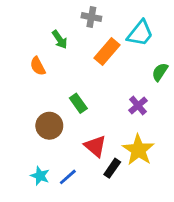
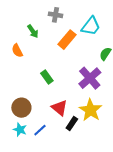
purple cross: (138, 105) -> (90, 78), size x1.6
brown circle: (49, 126) -> (21, 108), moved

